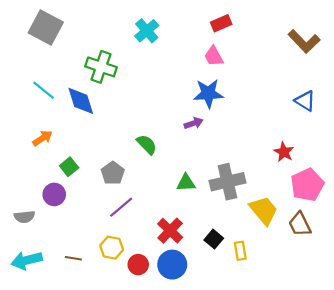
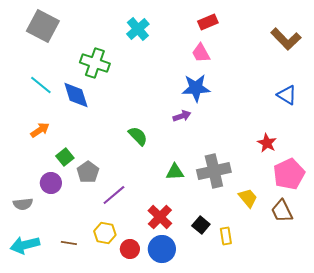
gray pentagon: (113, 173) -> (88, 172), moved
yellow trapezoid: (264, 210) -> (248, 198), size x0.7

